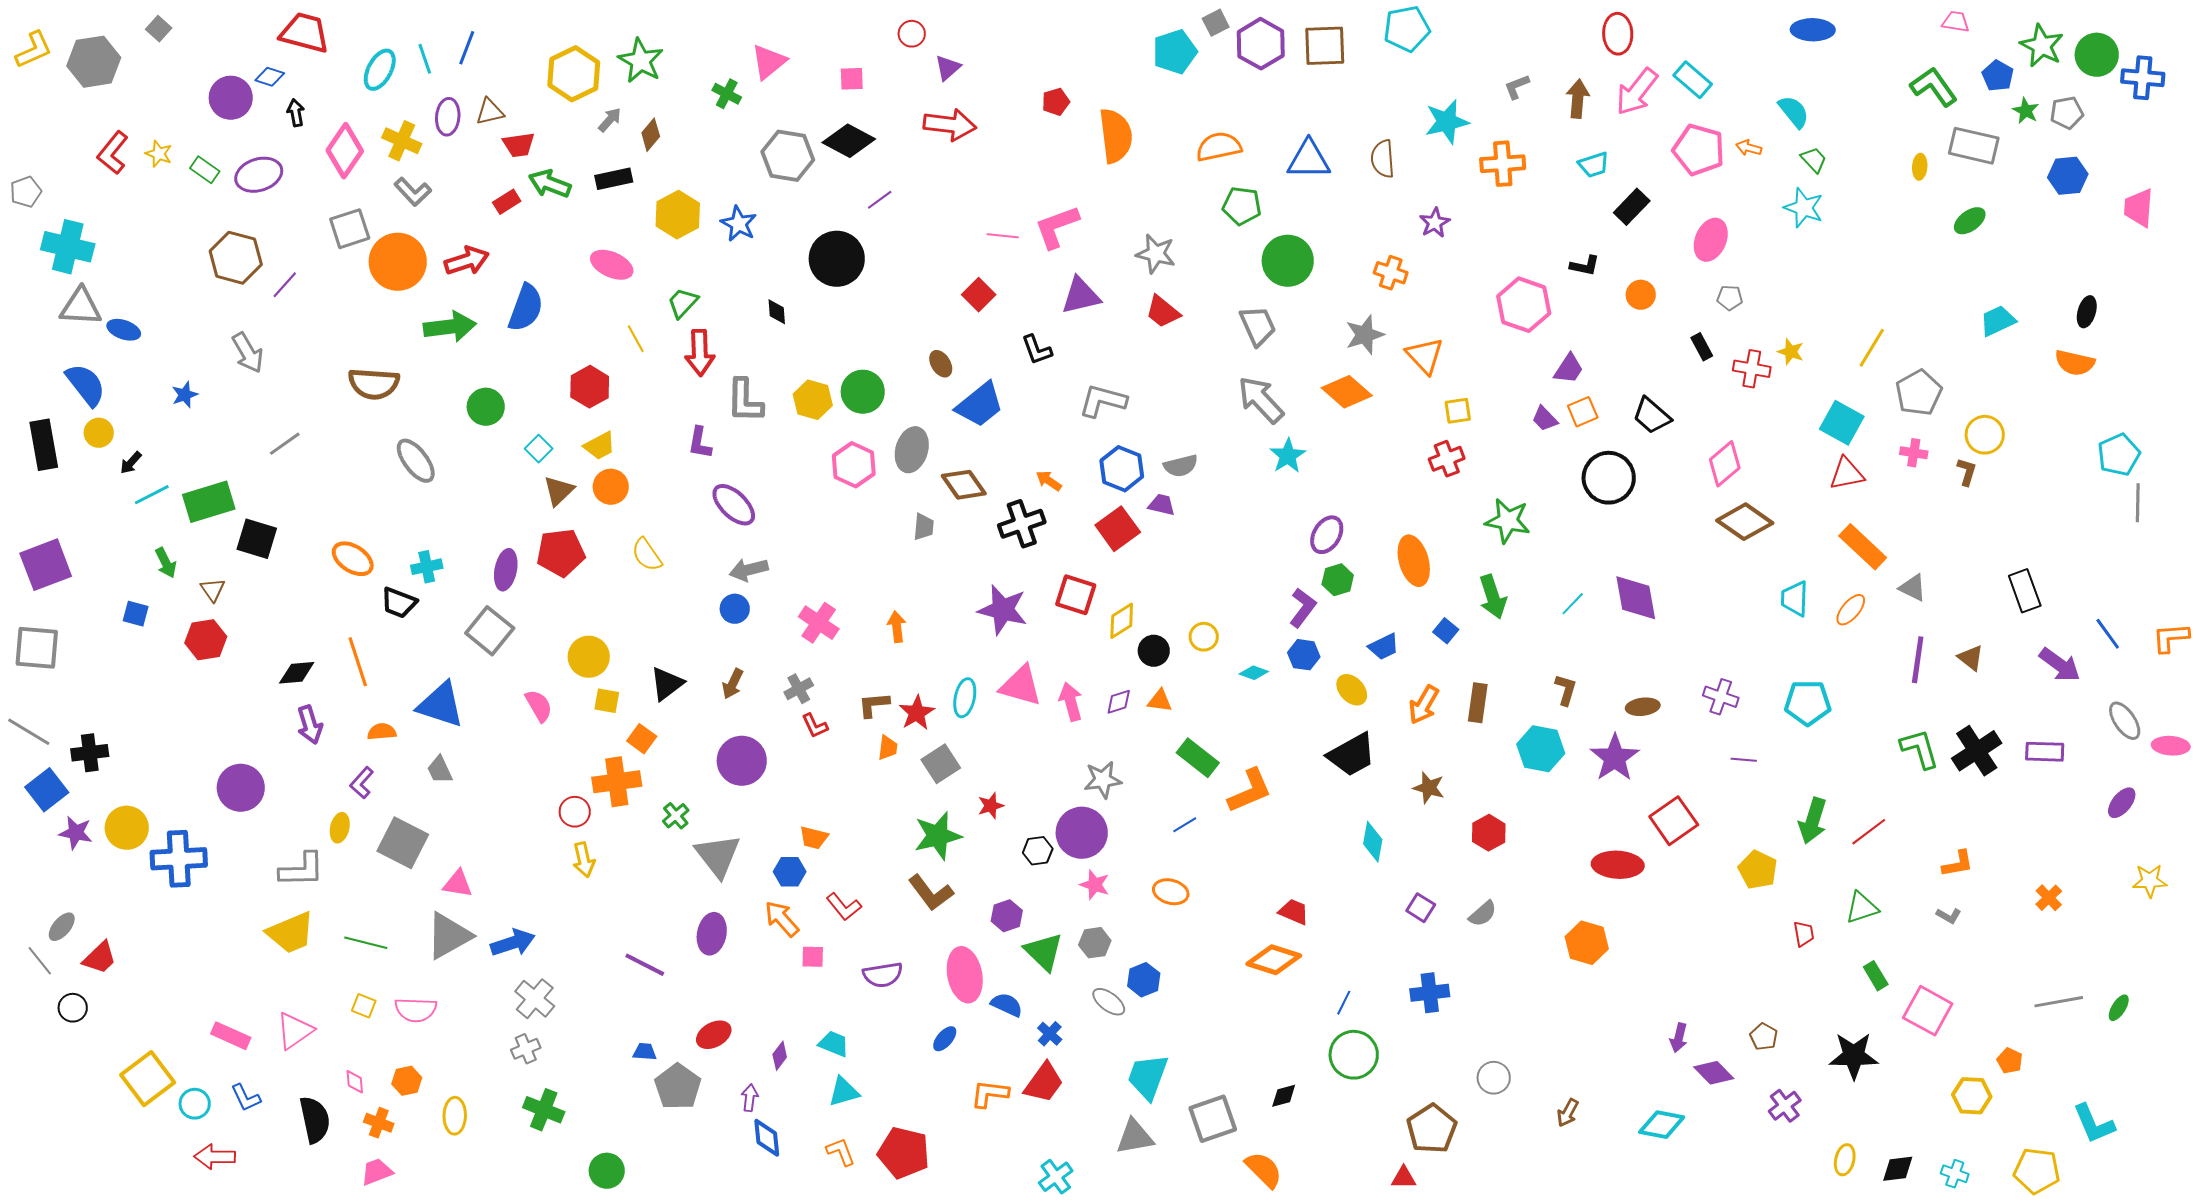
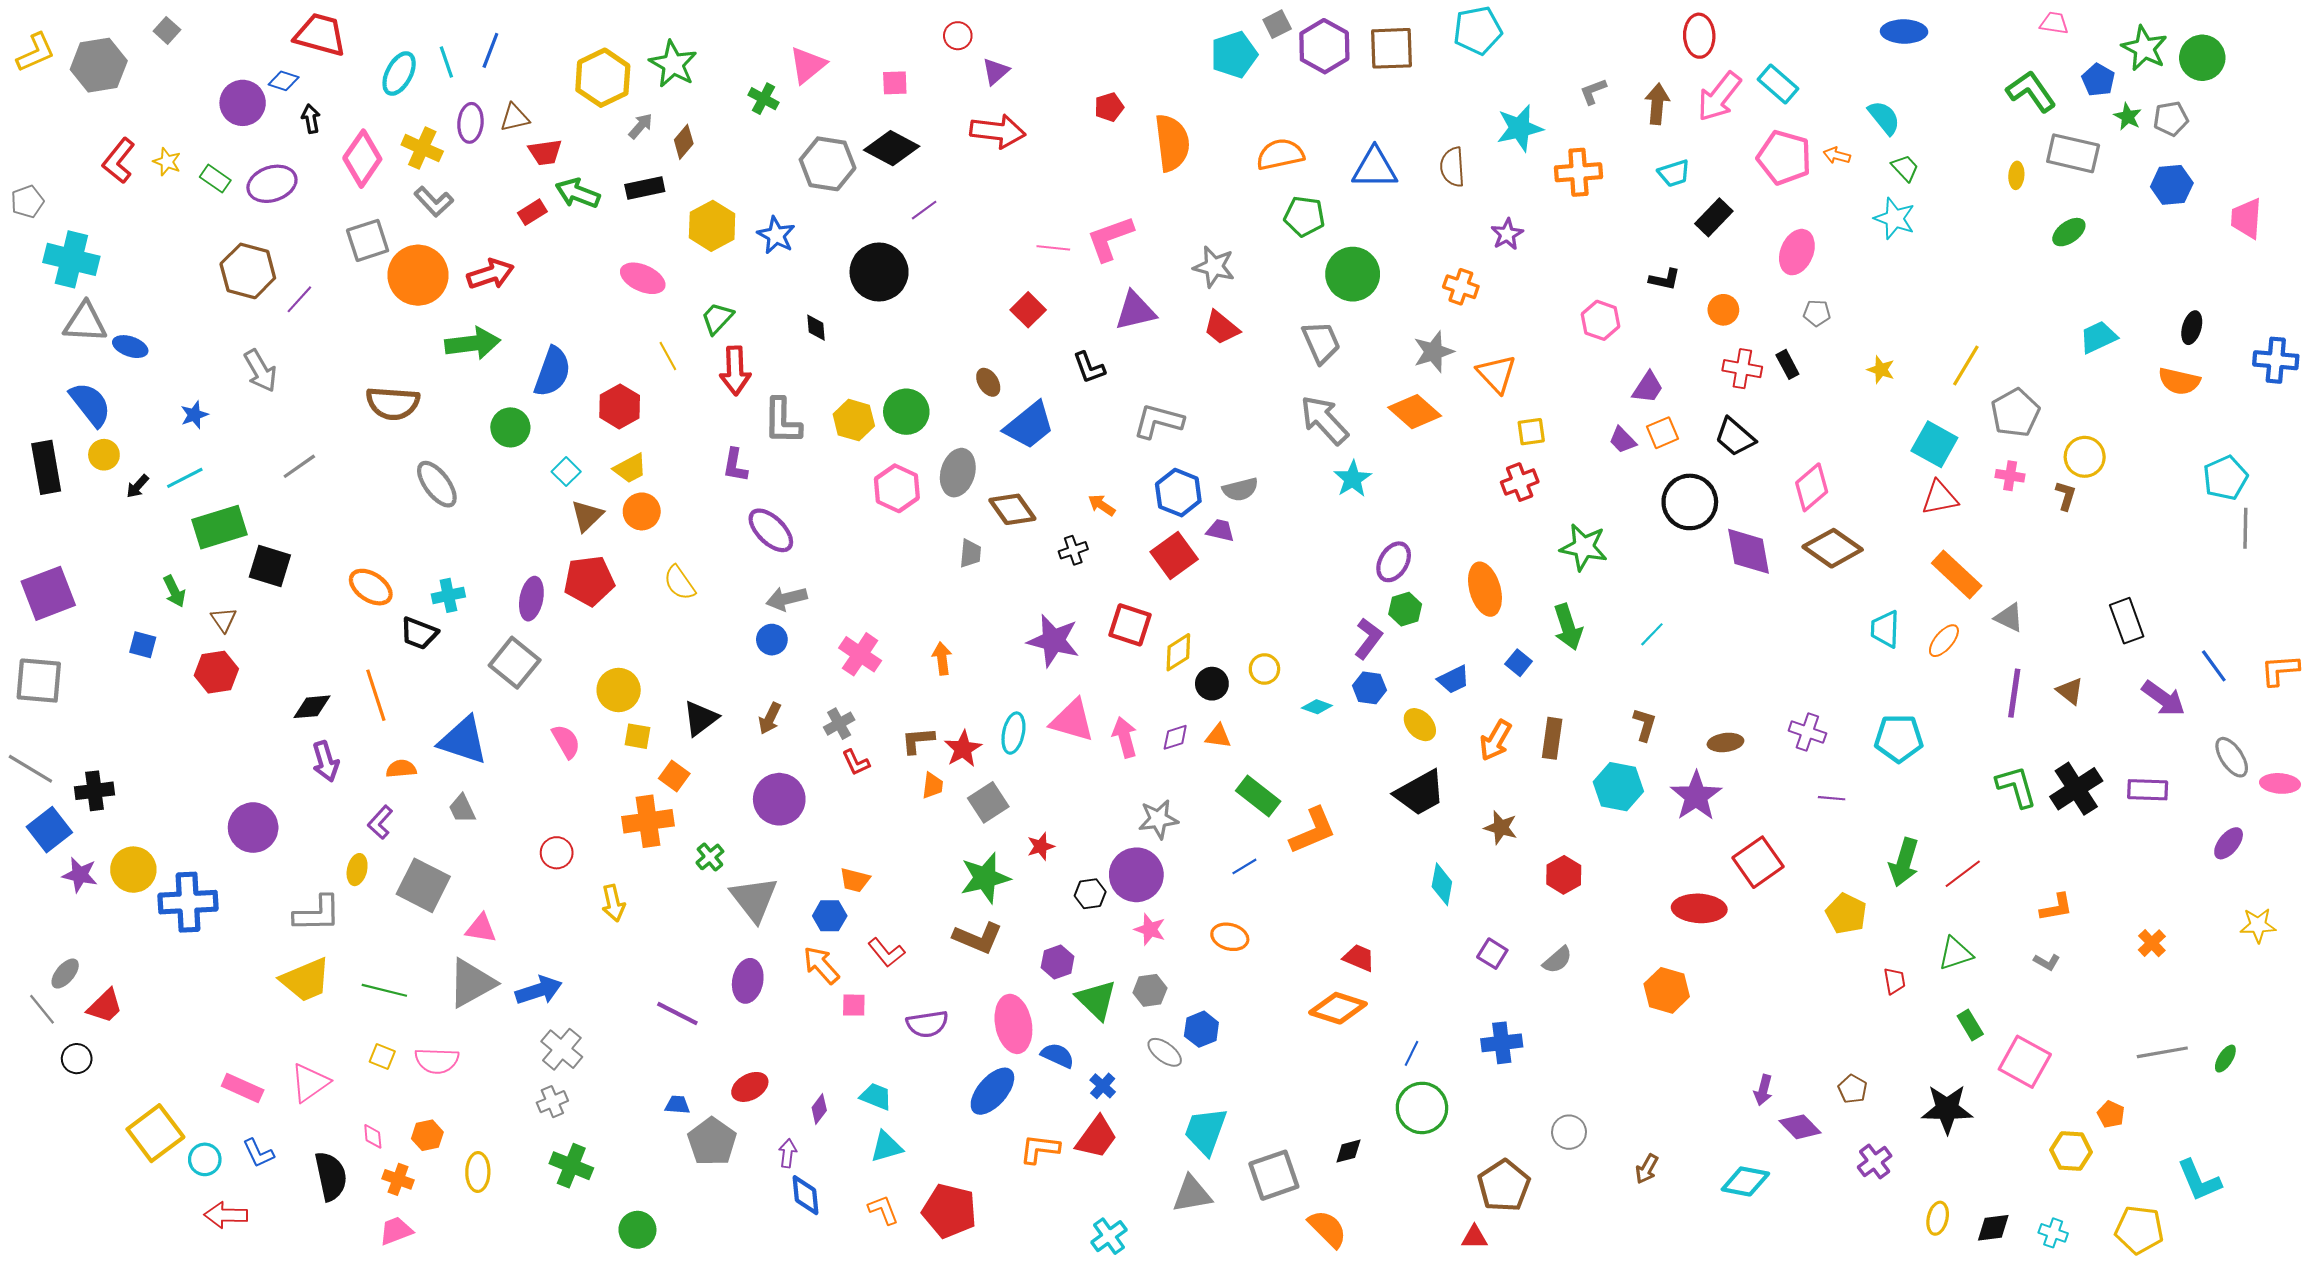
blue cross: (2143, 78) -> (2276, 360), moved
pink hexagon: (1524, 305) -> (1601, 320), size x0.7
blue semicircle: (526, 308) -> (552, 372), moved
red cross: (1752, 369) -> (1742, 369), moved
cyan line: (152, 495) -> (185, 478), moved
black cross: (1022, 524) -> (1073, 550), size x0.6
purple diamond: (1636, 598) -> (1749, 551), moved
red circle: (575, 812) -> (557, 853), moved
brown L-shape: (931, 893) -> (978, 938), turned -30
blue ellipse: (945, 1039) -> (992, 1091), size x1.8

